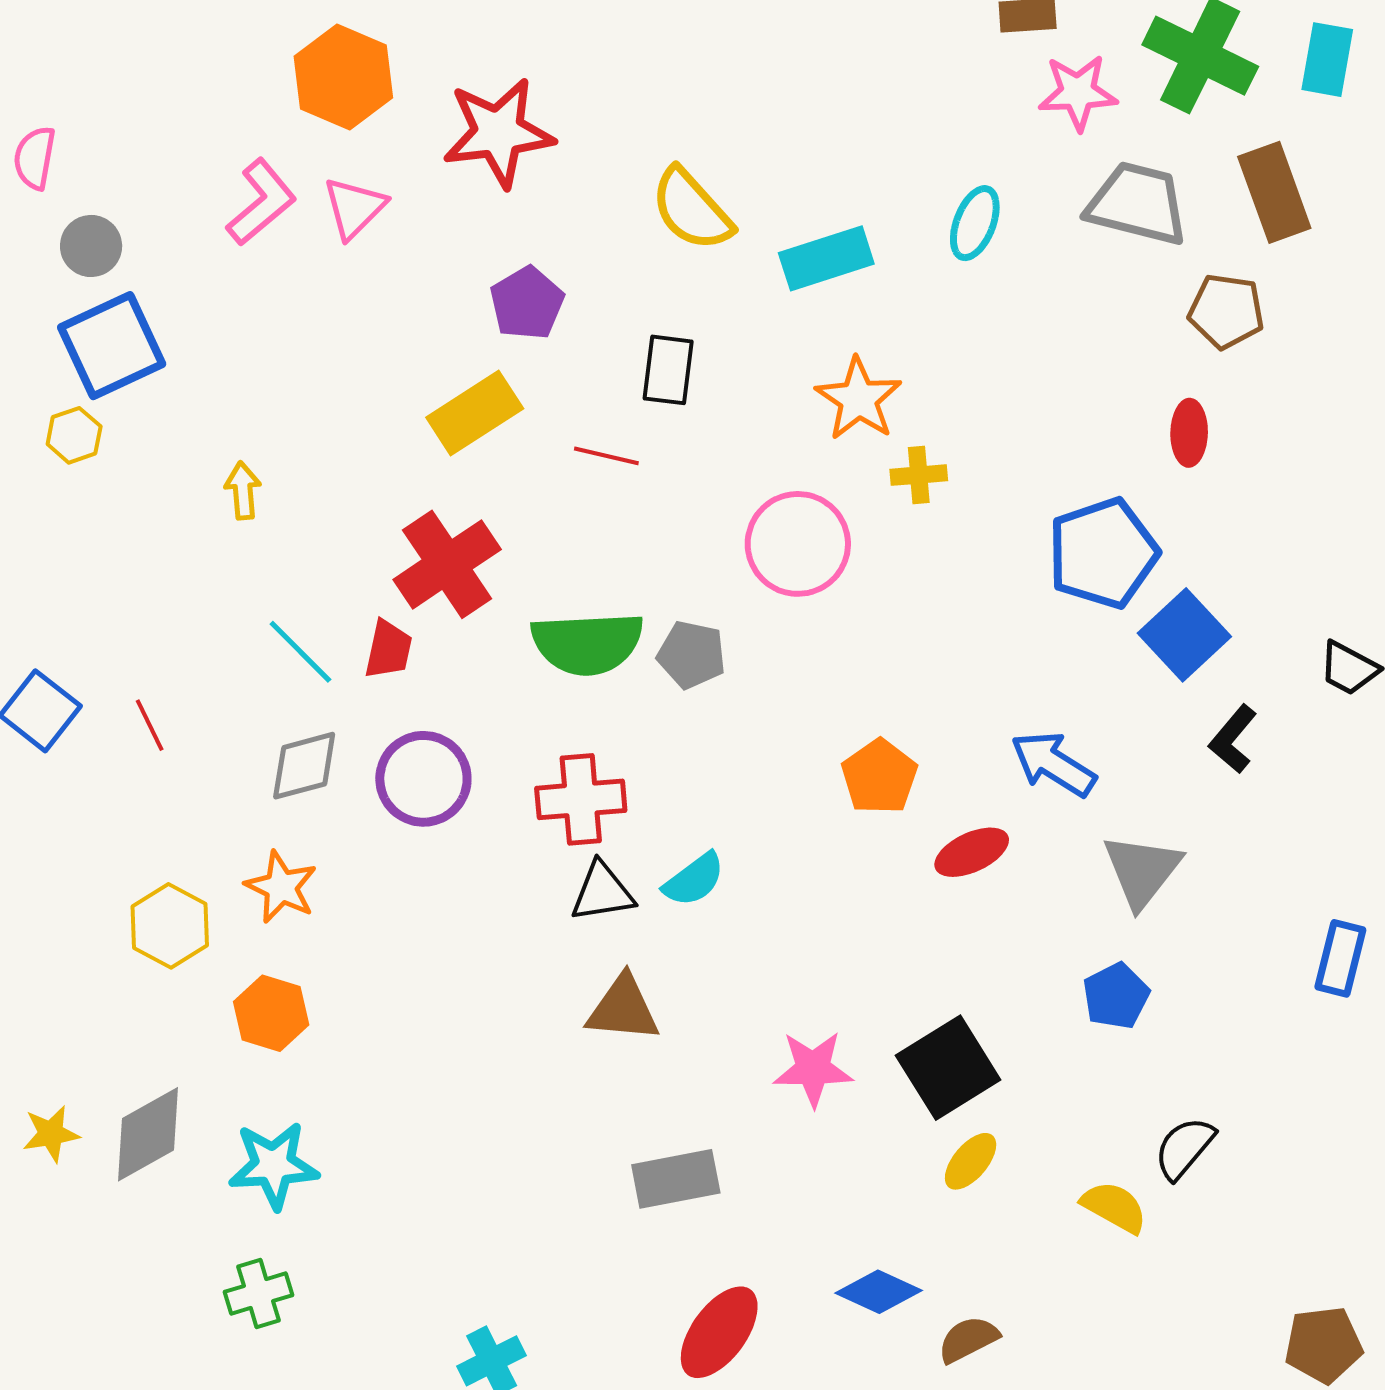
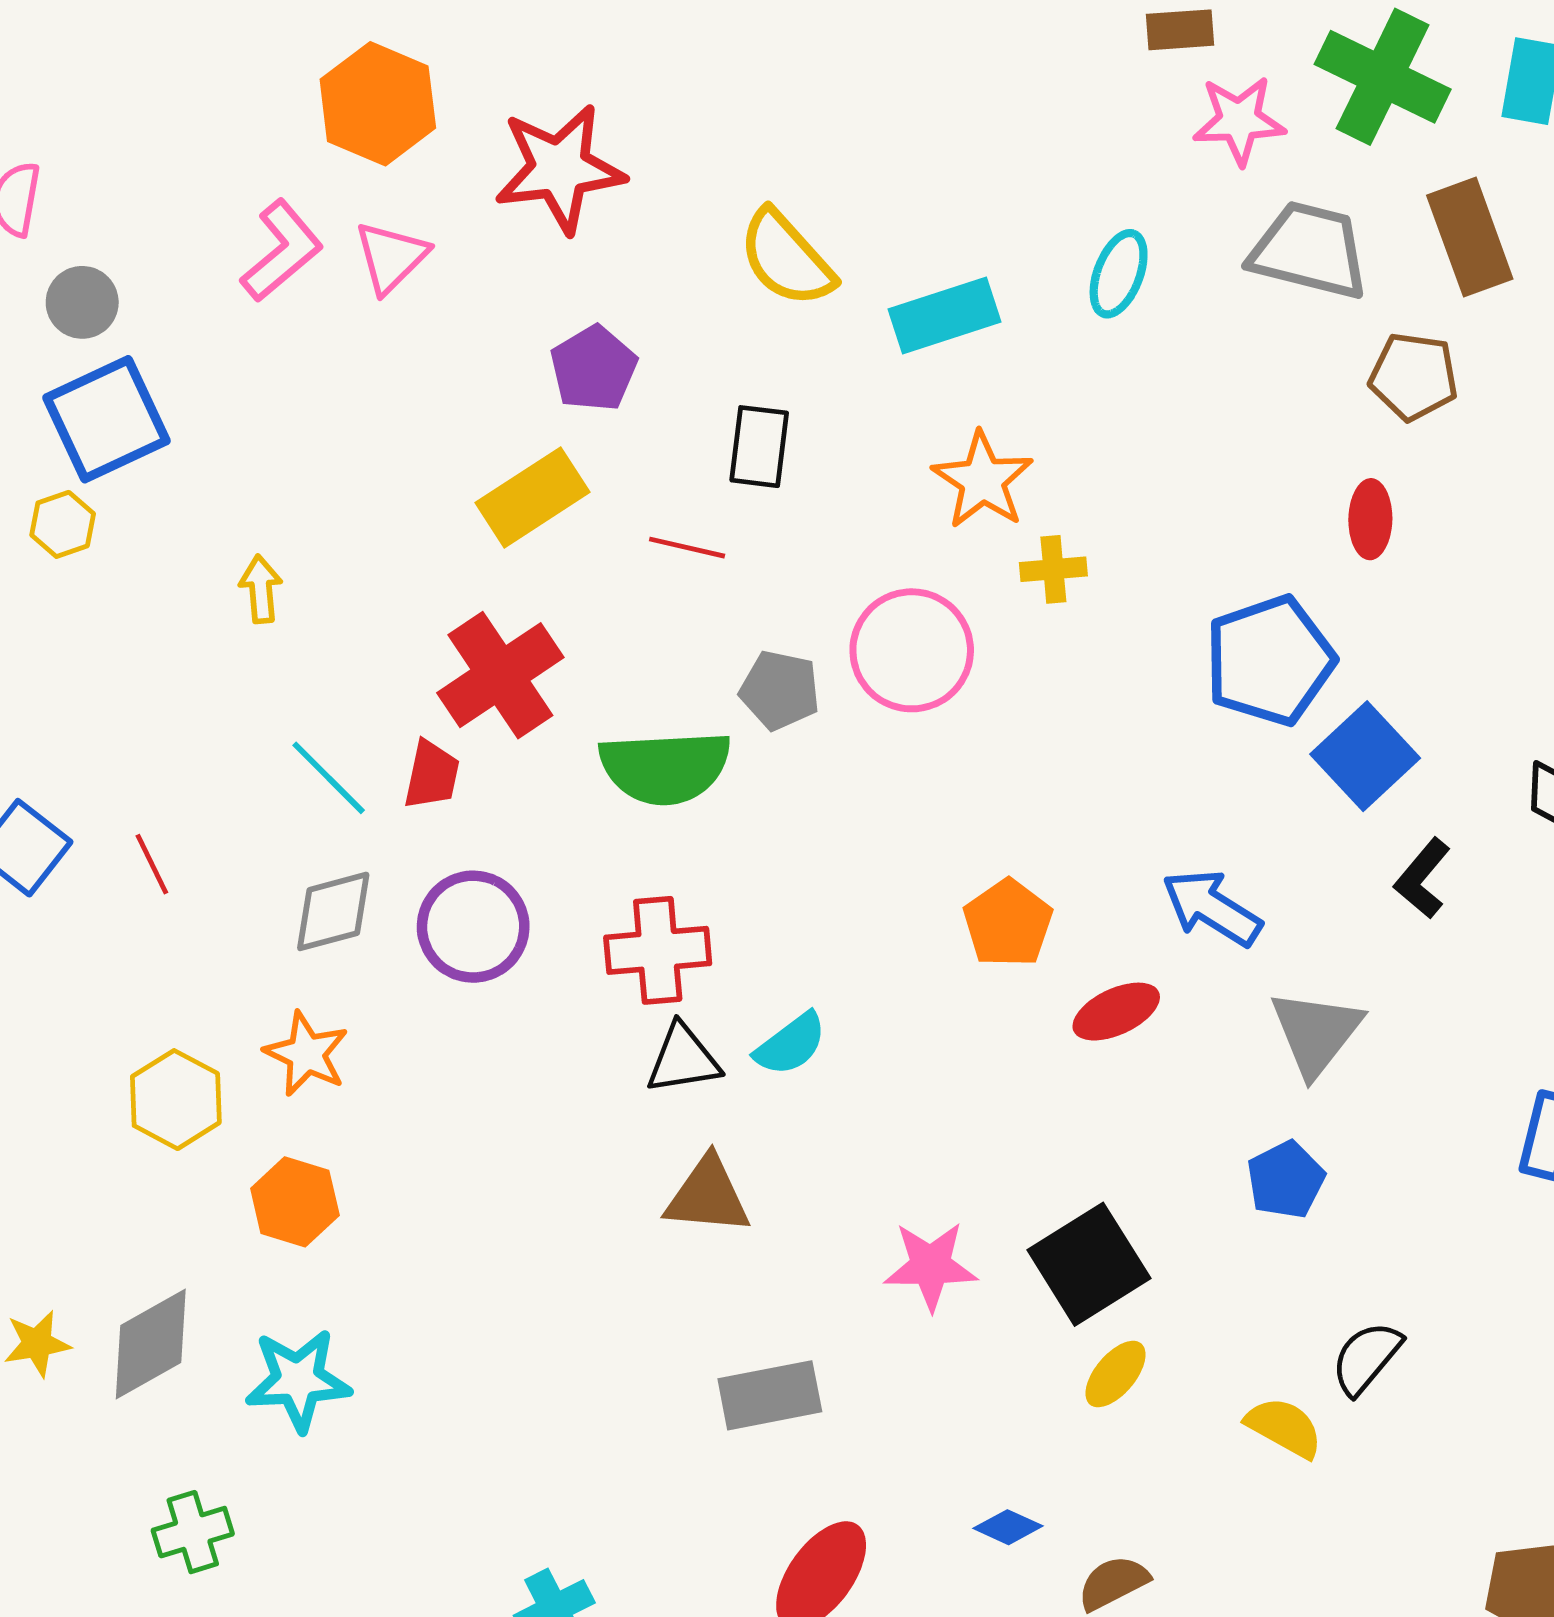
gray pentagon: (692, 655) -> (780, 690), moved
blue diamond: (879, 1292) -> (1008, 1527), size x0.7
green cross: (259, 1293) -> (193, 1532), moved

